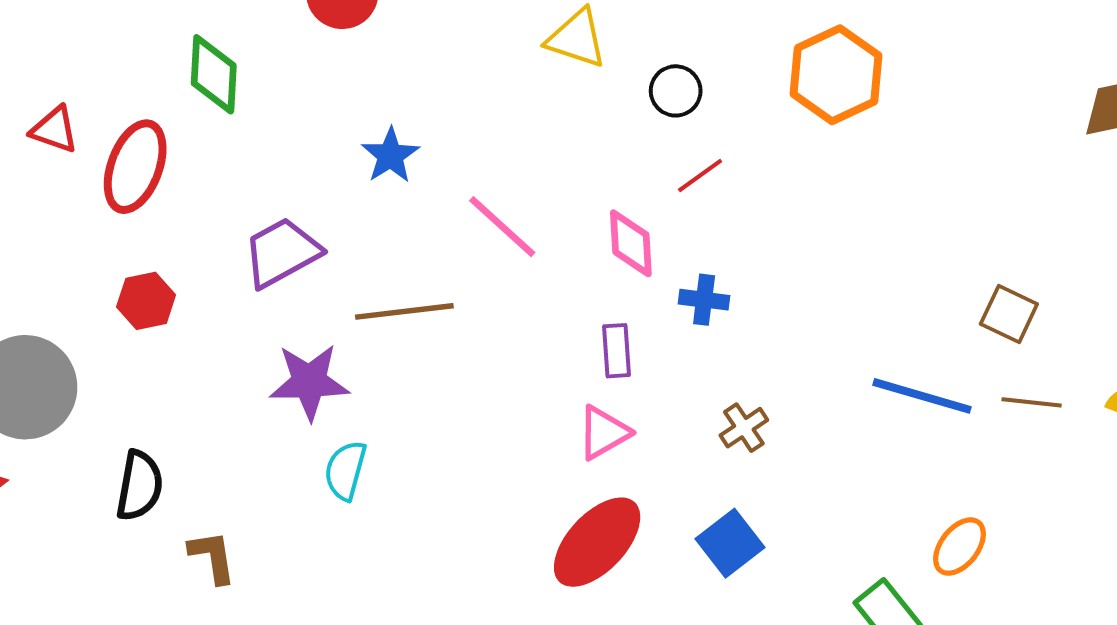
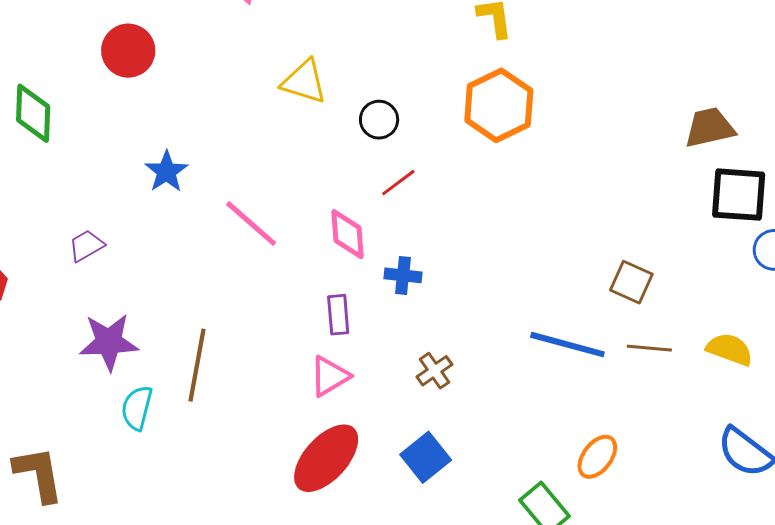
purple trapezoid: (282, 252) -> (86, 246), size x0.6
brown line: (404, 311) -> (197, 365), moved, turned -72
brown L-shape: (212, 557) -> (38, 474), size x1.4

